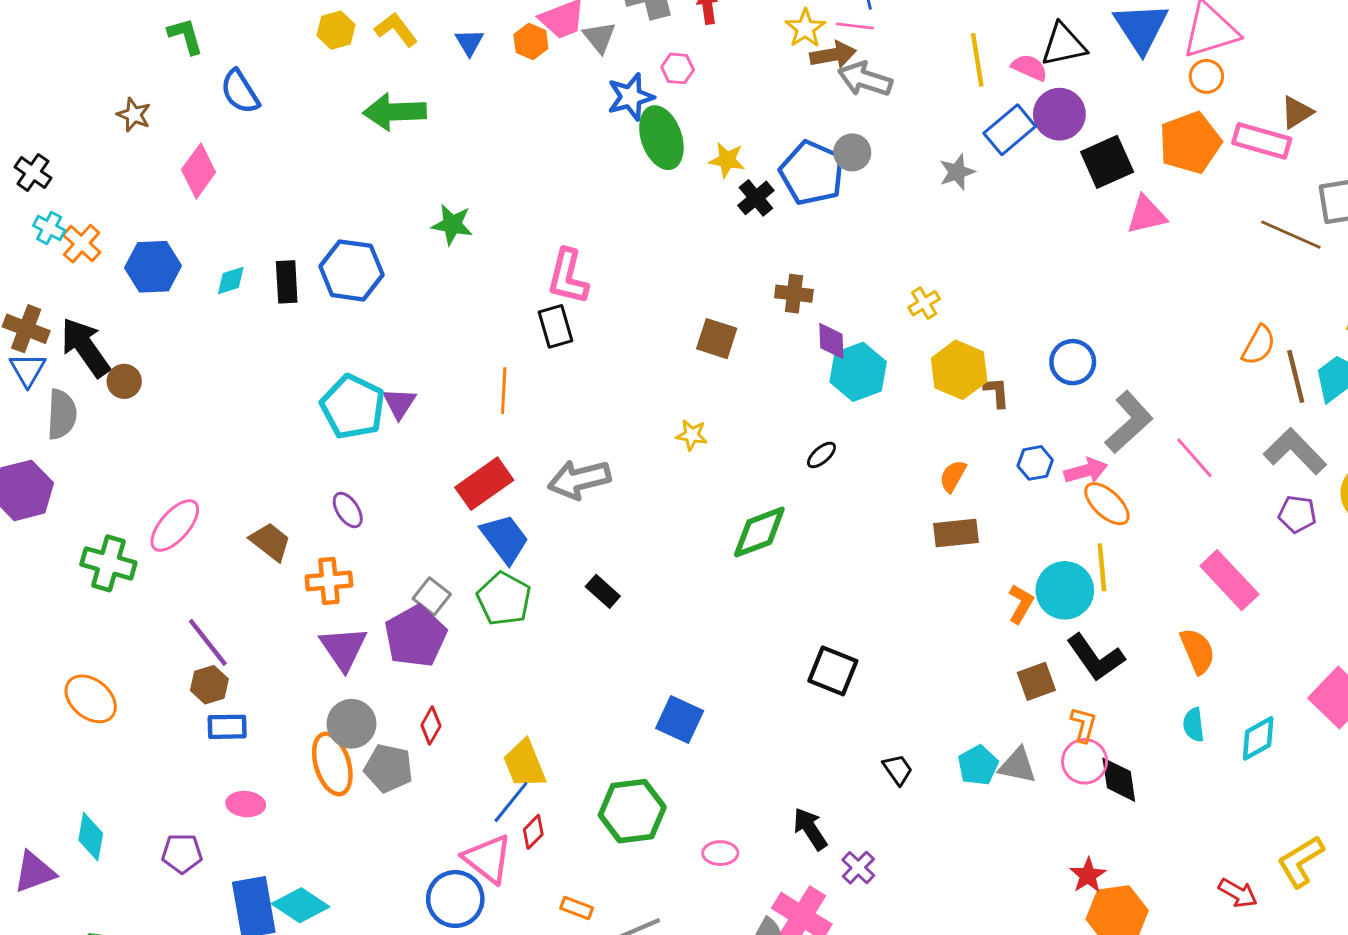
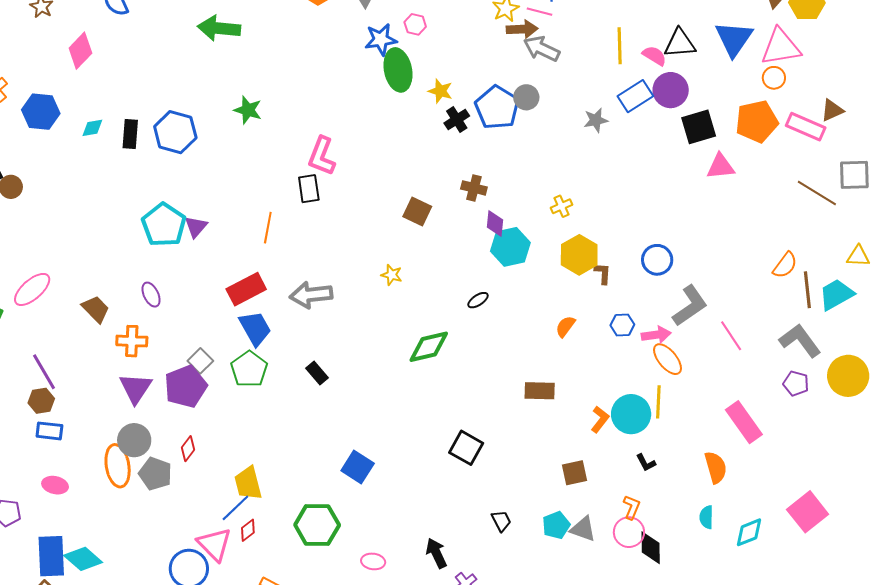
brown rectangle: (956, 533) -> (540, 391), moved
black L-shape: (1095, 657) -> (646, 463), size x0.5
brown square: (1036, 681) -> (575, 473), moved

